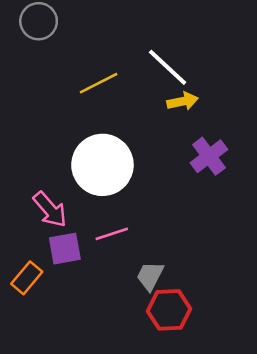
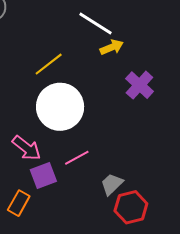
yellow line: (99, 83) -> (49, 64), moved
gray trapezoid: (150, 276) -> (112, 184), turned 30

